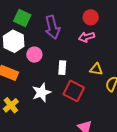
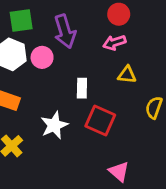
green square: (22, 18) -> (21, 21), turned -30
pink circle: (34, 55) -> (42, 57), moved
yellow triangle: (96, 69) -> (127, 75), moved

